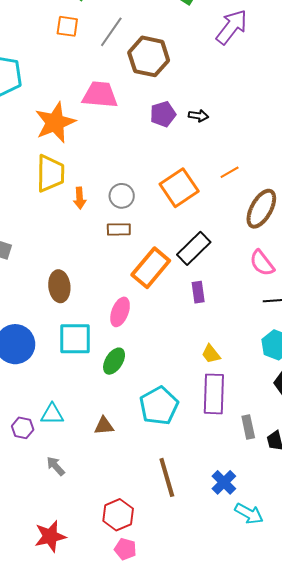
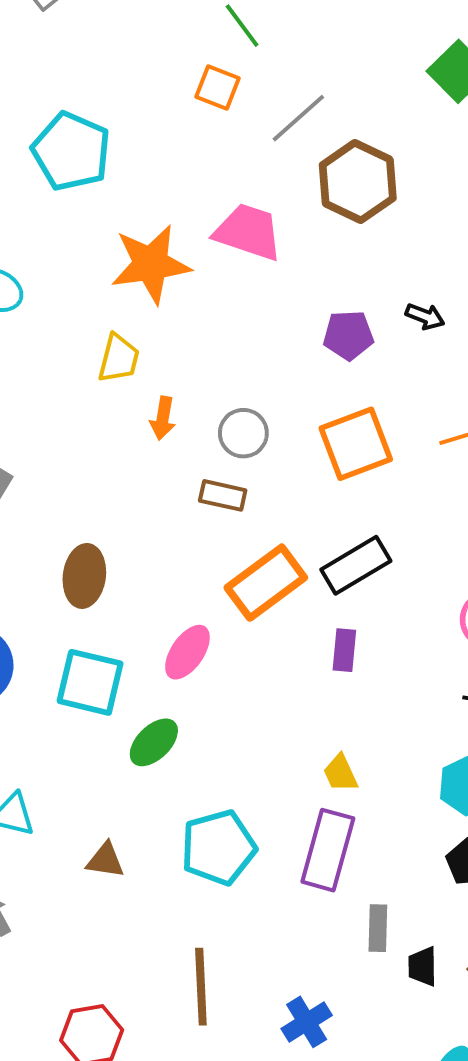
purple pentagon: (163, 114) -> (348, 335), moved
yellow trapezoid: (50, 173) -> (119, 358), size x0.7

